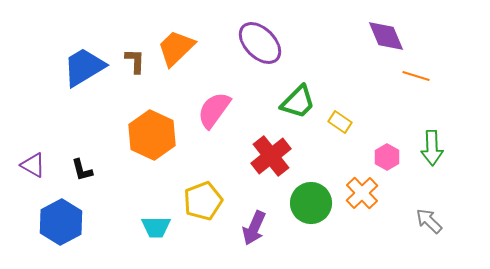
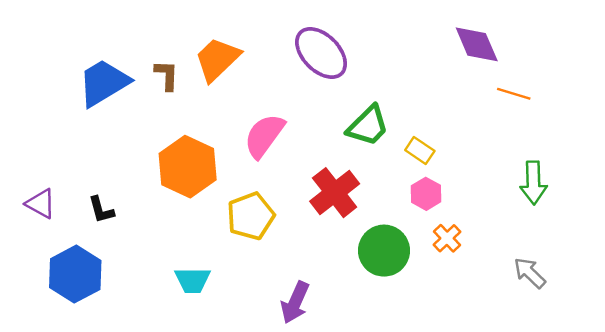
pink hexagon: (387, 157) -> (426, 194), moved
orange cross: (362, 193) -> (447, 238), size x0.7
yellow pentagon: (203, 201) -> (251, 216), moved
purple arrow: (254, 228) -> (295, 302), moved

